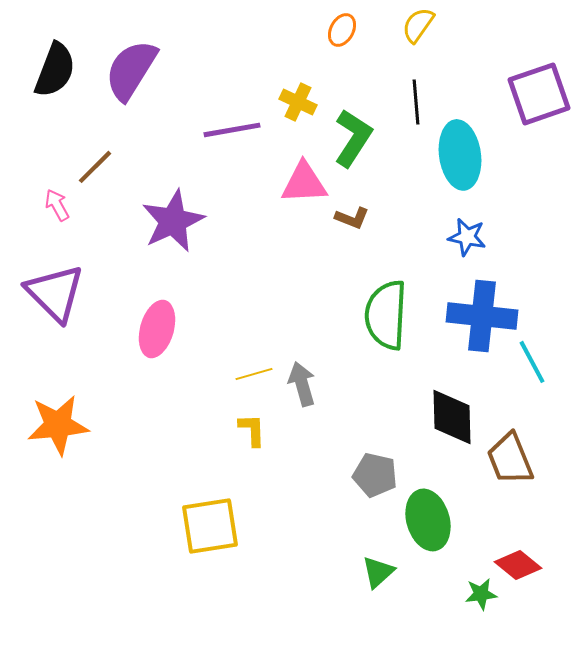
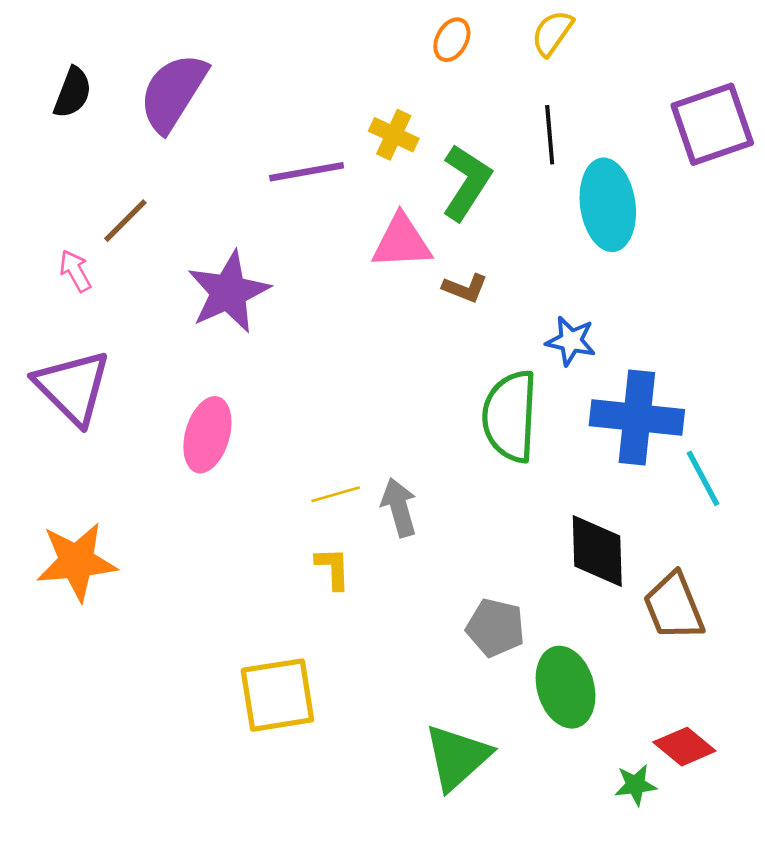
black semicircle: (55, 70) -> (73, 92), size x0.7
blue star: (467, 237) -> (571, 341), moved
green triangle: (378, 572) -> (457, 757), moved, size x1.6

